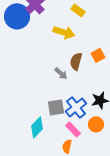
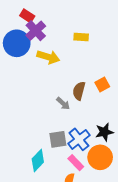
yellow rectangle: (78, 10) -> (81, 37), turned -32
yellow arrow: (64, 32) -> (48, 57), moved
orange circle: (96, 124) -> (100, 157), size x1.5

